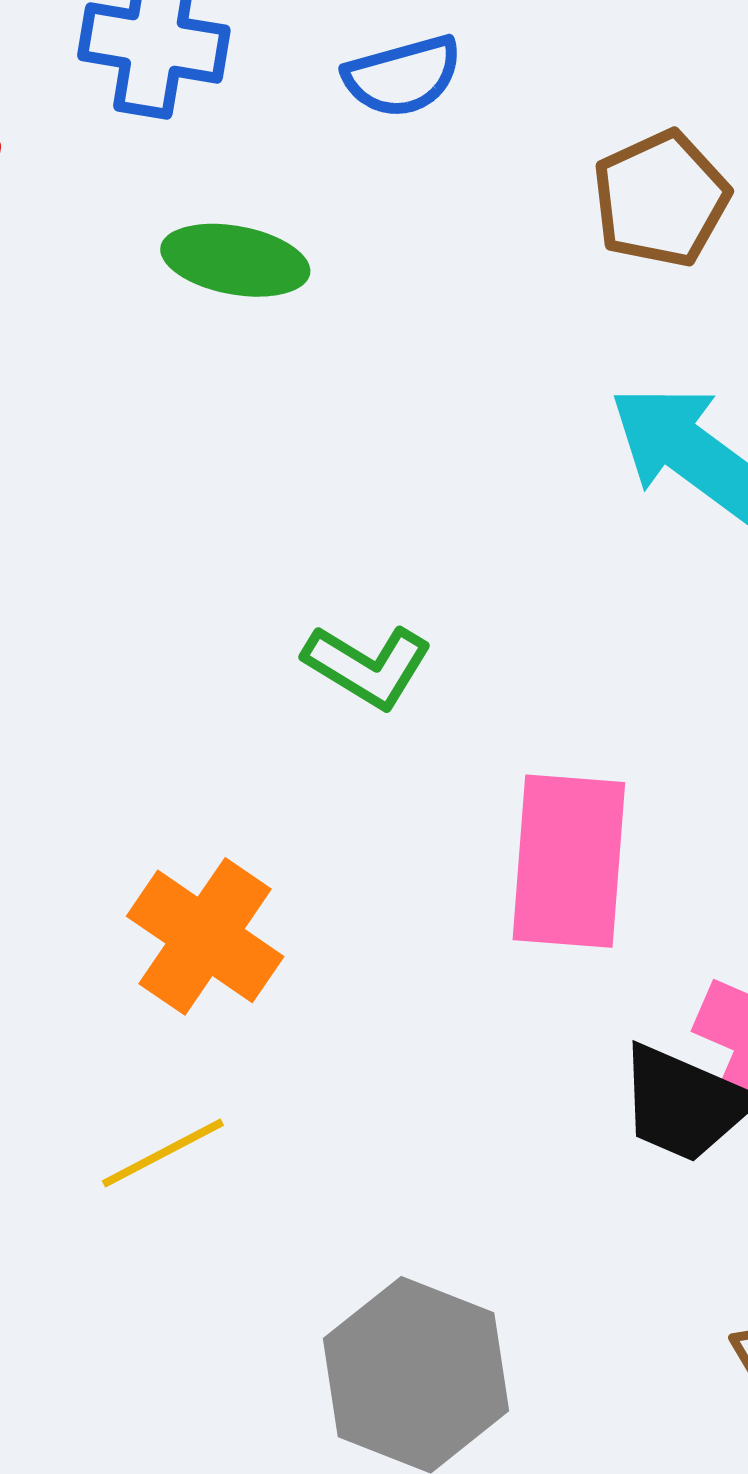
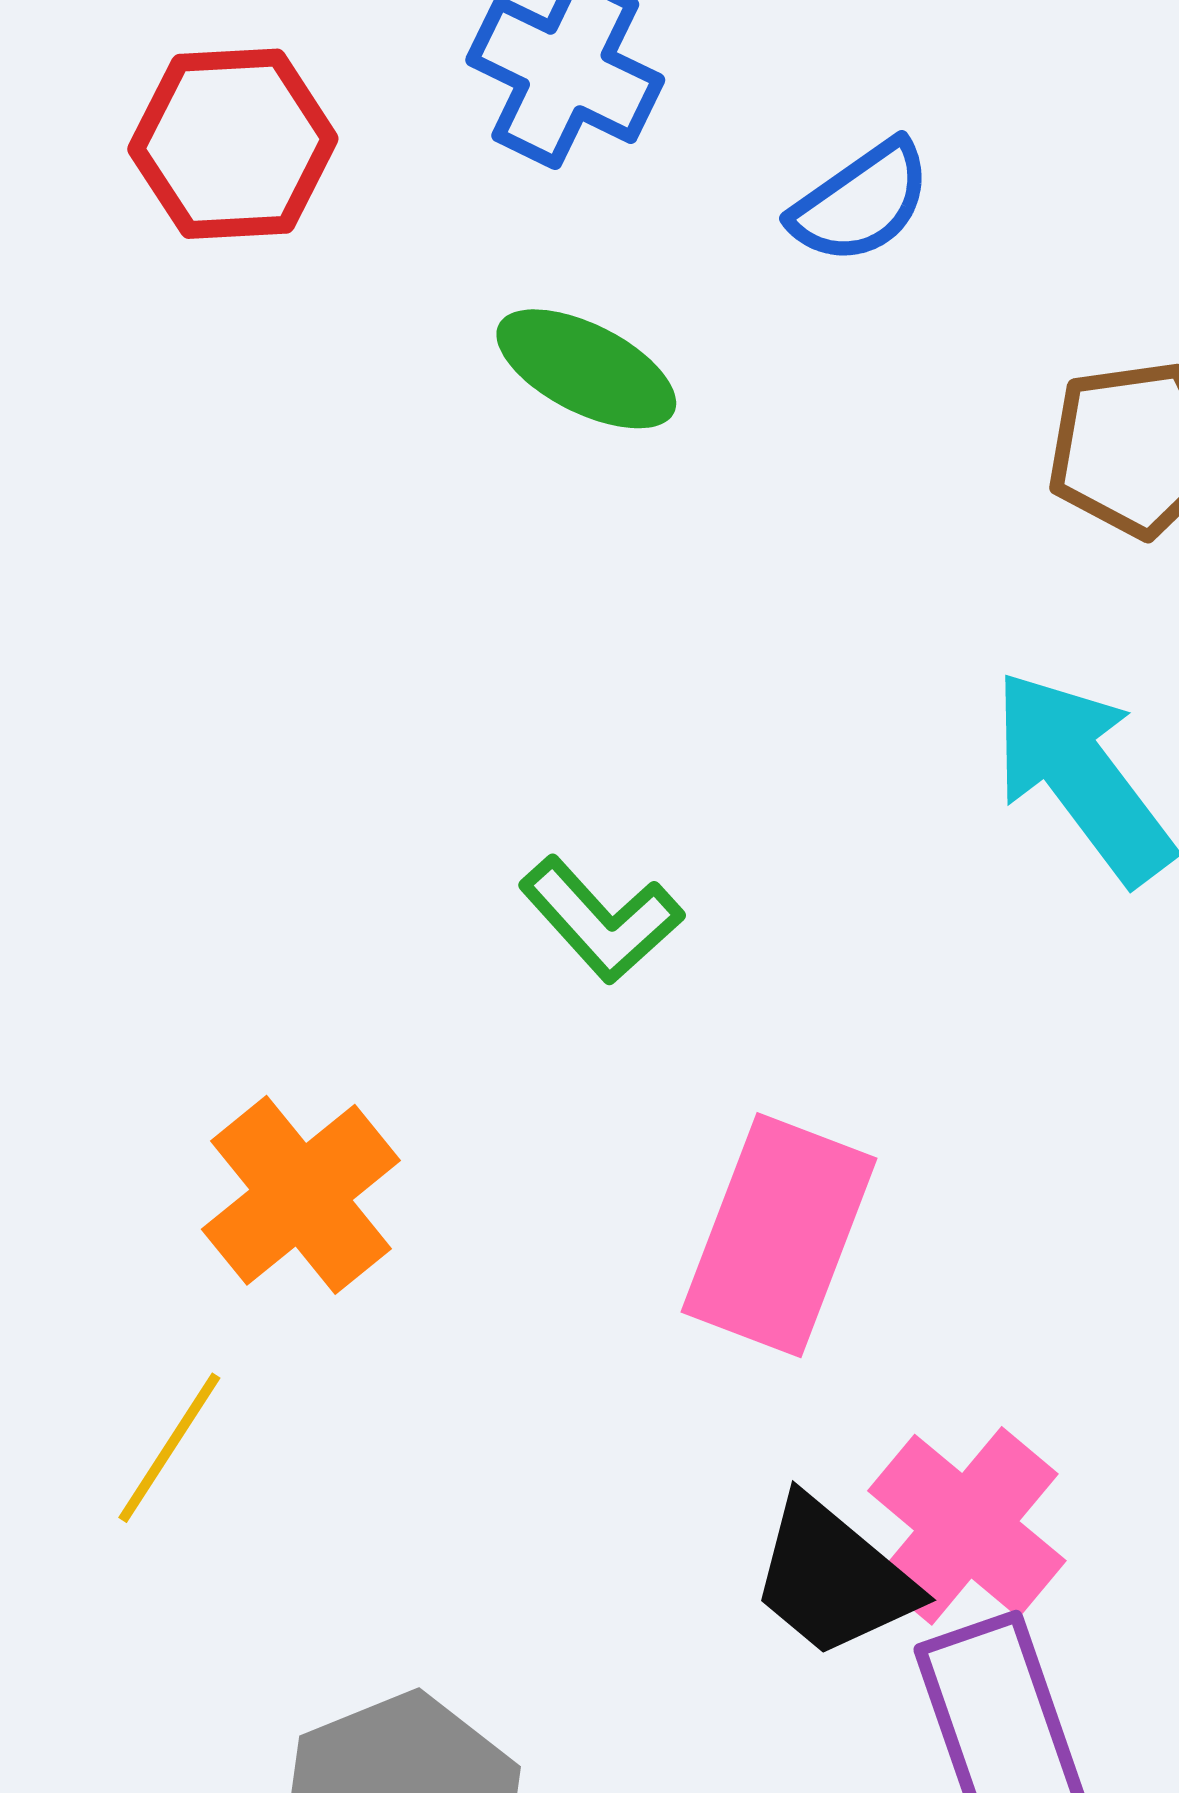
blue semicircle: (403, 76) -> (861, 202), turned -36
yellow line: (163, 1153) -> (169, 1448), turned -46

